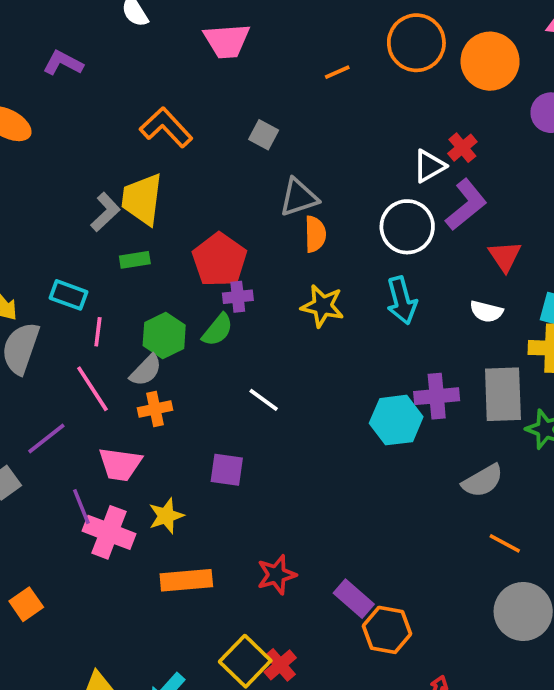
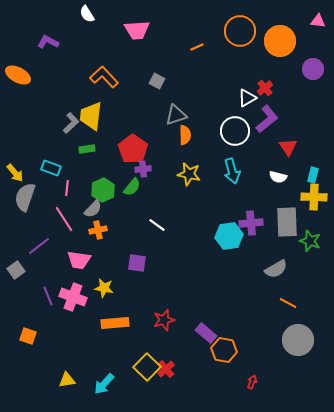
purple line: (81, 507) -> (48, 296), moved
yellow star: (166, 516) -> (104, 288), turned 30
orange square: (26, 604) -> (28, 336), turned -36

